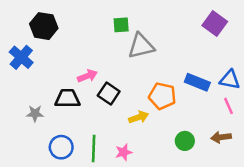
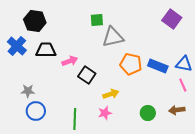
orange pentagon: (162, 96) -> (131, 64), moved
black trapezoid: (67, 98) -> (46, 50), moved
blue circle: (61, 147) -> (36, 111), moved
pink star: (124, 152) -> (105, 113), moved

